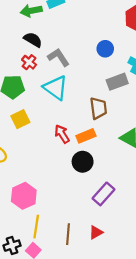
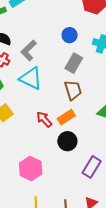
gray L-shape: (59, 57) -> (29, 50), turned -90
gray rectangle: (117, 82) -> (74, 63), moved, turned -30
pink hexagon: (24, 196) -> (31, 168), moved

